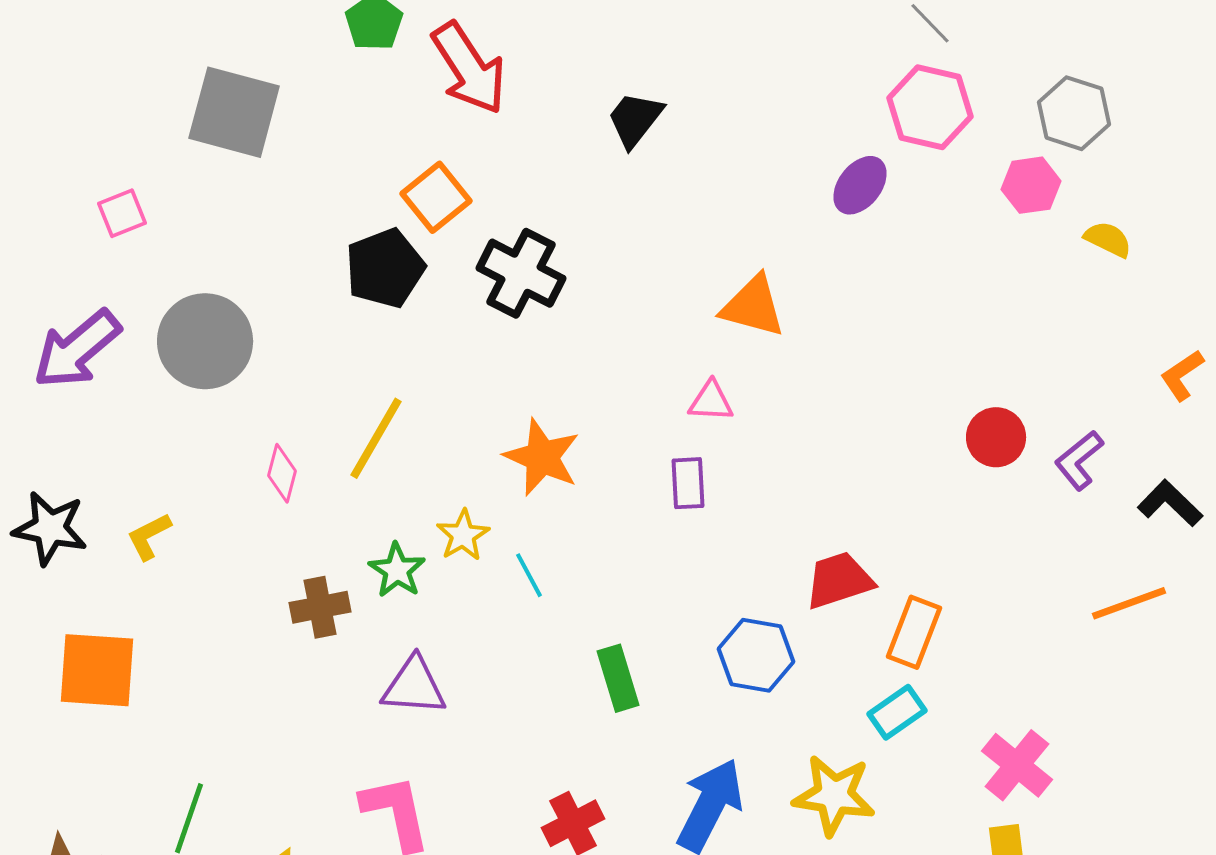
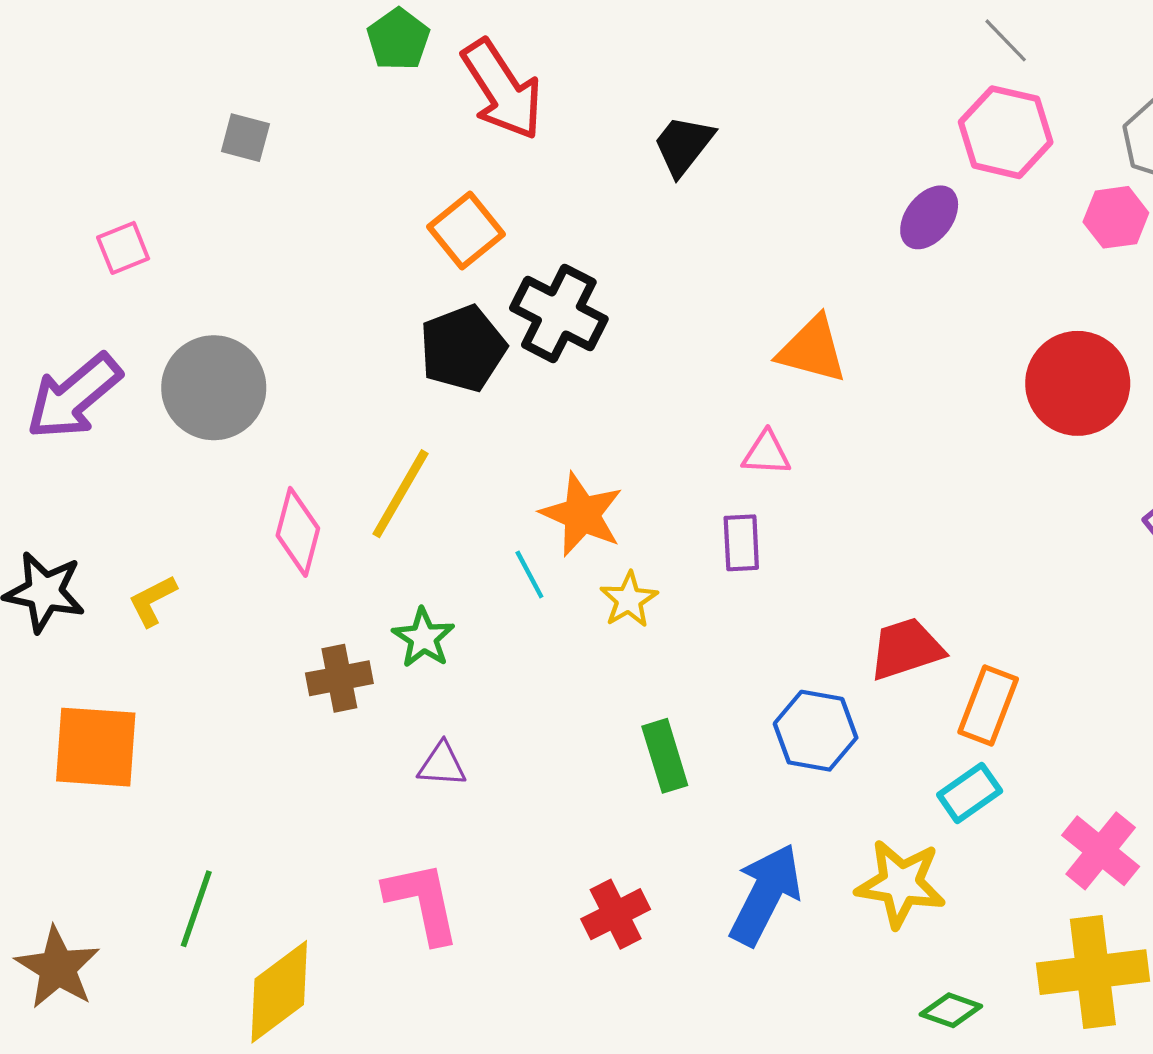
gray square: (234, 112) -> (245, 138), size x0.5
black pentagon: (385, 268) -> (463, 348), moved
red circle: (996, 437) -> (1078, 383), moved, size x1.6
pink diamond: (282, 473) -> (298, 532), size x1.4
yellow star: (463, 535) -> (629, 600), moved
cyan line: (529, 575) -> (529, 574), moved
purple triangle: (414, 686) -> (442, 765), size x0.7

